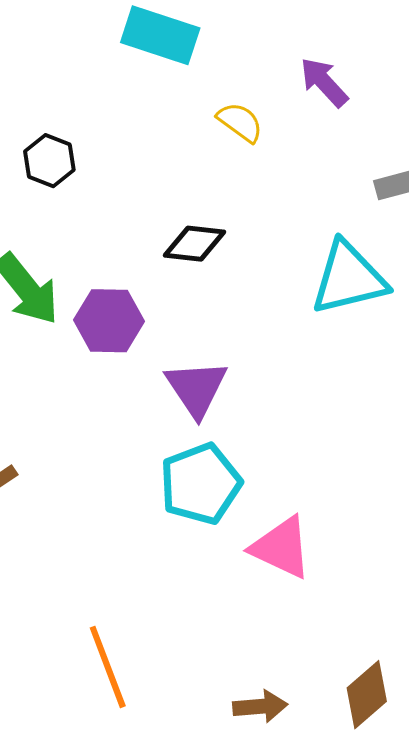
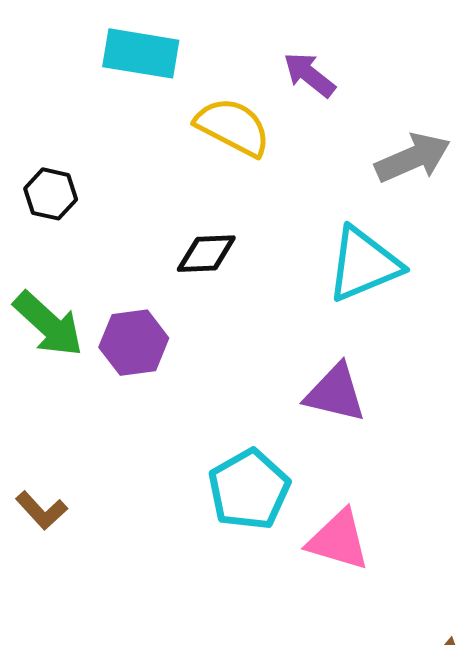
yellow semicircle: (240, 122) -> (233, 127), size x1.6
purple triangle: (196, 388) -> (335, 393), moved, turned -34

